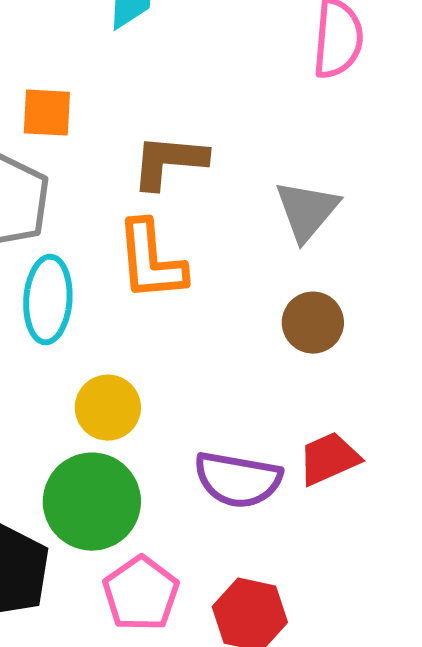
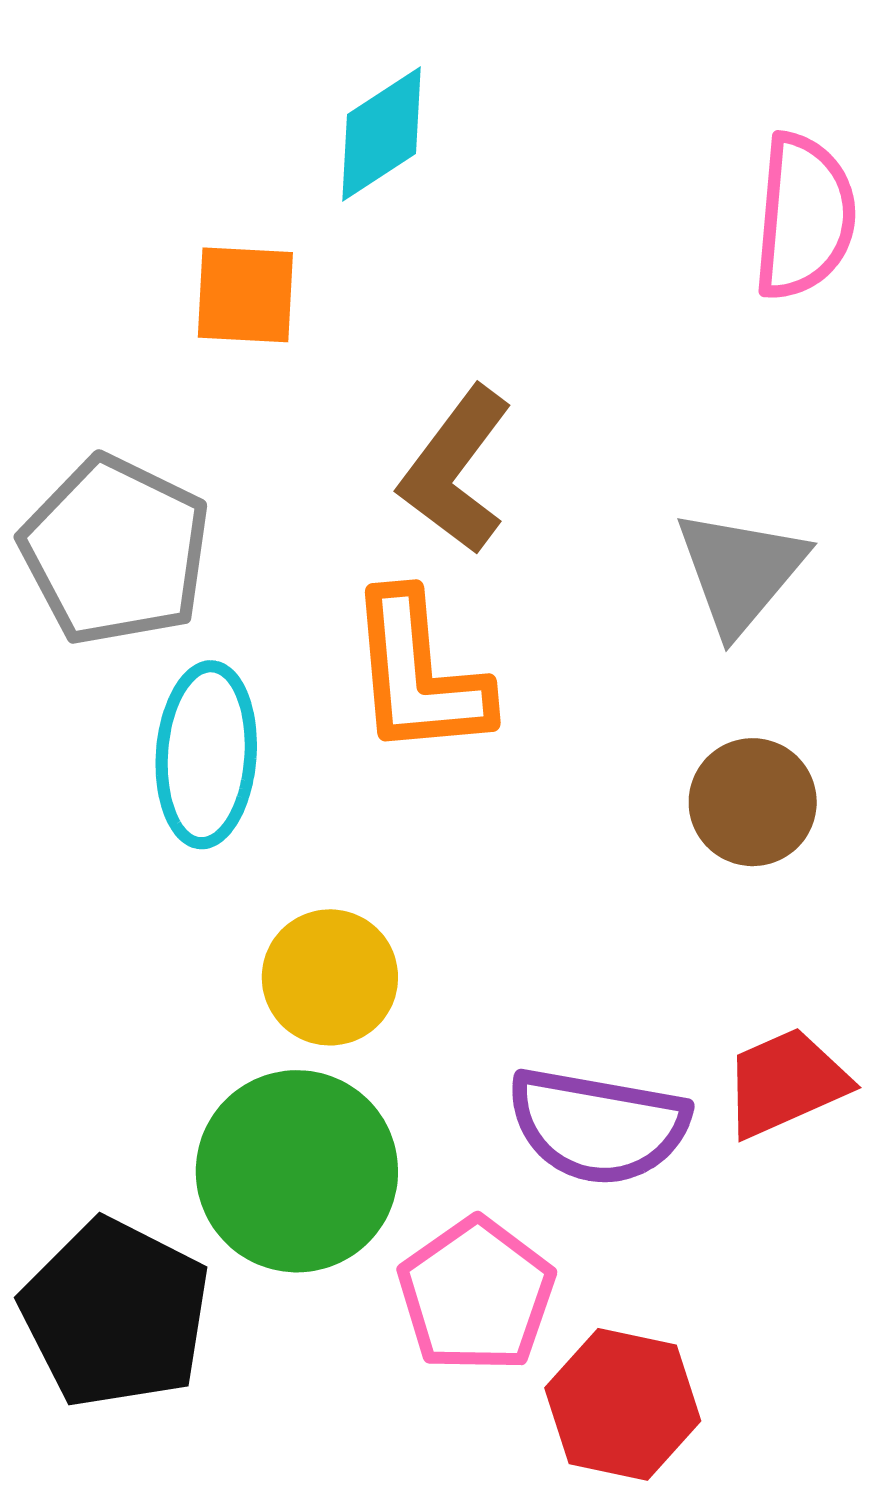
orange square: (47, 113) -> (245, 295), moved
brown L-shape: (169, 162) -> (456, 470), turned -58
pink pentagon: (141, 594) -> (476, 1295), moved

